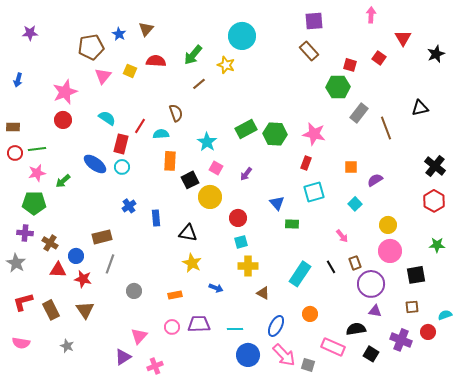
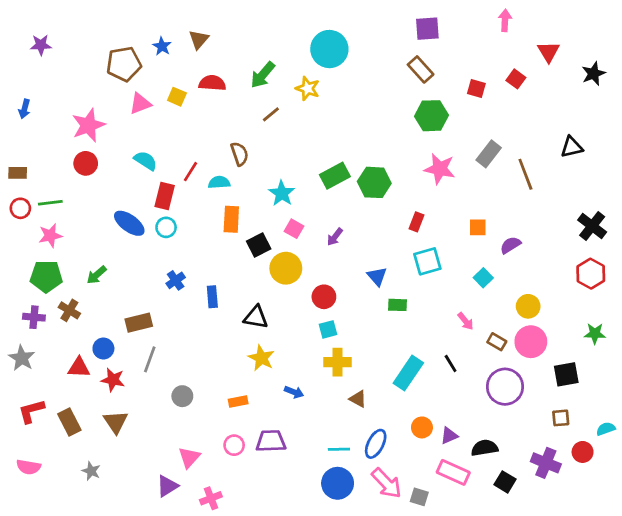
pink triangle: (103, 76) -> (140, 103), turned 30
green hexagon: (338, 87) -> (431, 116), moved
pink star: (314, 134) -> (440, 169), moved
green arrow: (63, 181) -> (97, 275), moved
brown cross: (50, 243) -> (69, 310), moved
brown rectangle: (355, 263) -> (497, 342), moved, turned -40
purple triangle: (375, 311) -> (449, 436), moved, turned -32
cyan line: (235, 329) -> (339, 449), moved

